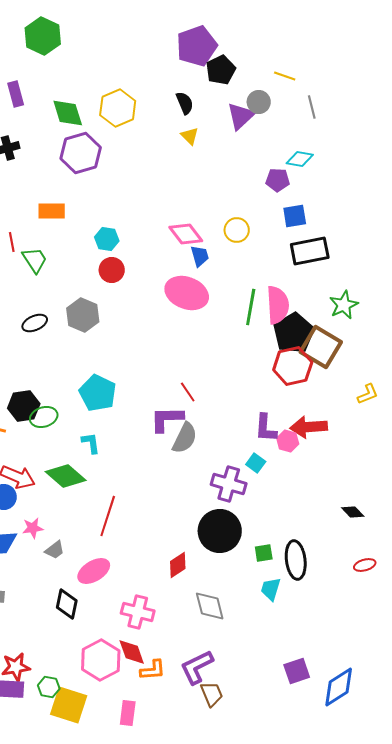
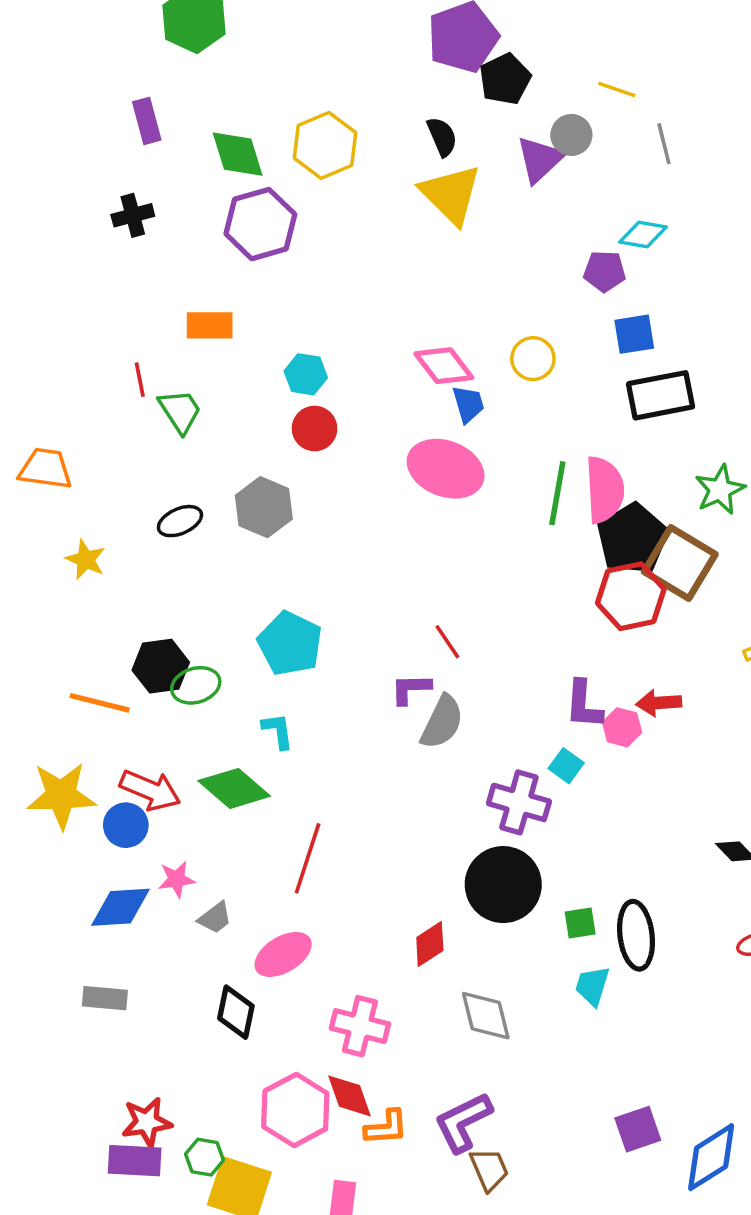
yellow triangle: (190, 136) -> (451, 194), size x2.0
purple L-shape: (167, 419) -> (411, 689), size x0.7
red arrow: (309, 427) -> (659, 703), size x0.7

